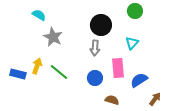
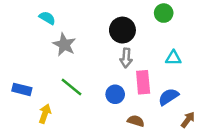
cyan triangle: (132, 43) -> (173, 58), moved, turned 48
gray arrow: (95, 48) -> (126, 58), moved
yellow arrow: (37, 66) -> (45, 114), moved

